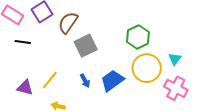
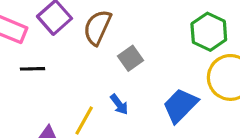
gray square: (86, 46) -> (131, 58), size x0.7
blue arrow: (85, 81) -> (119, 104), moved

